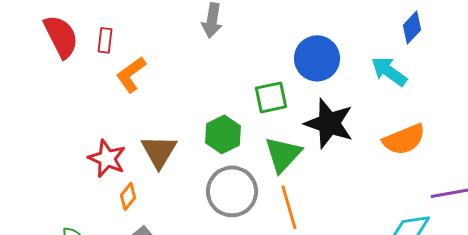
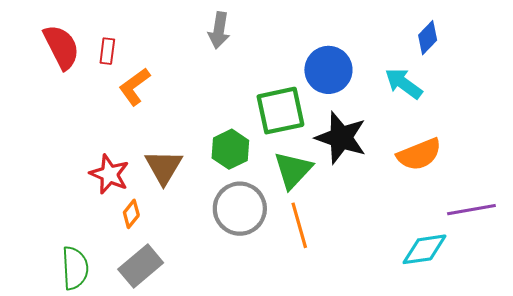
green square: (271, 97) -> (280, 111), size x1.4

